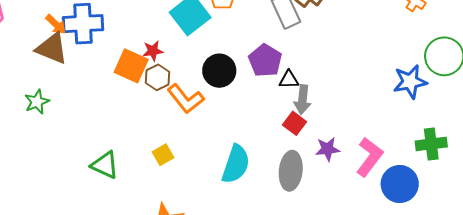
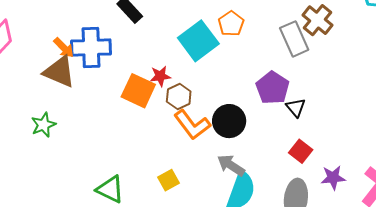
black circle: (219, 71) -> (229, 121), moved
brown hexagon: (158, 77) -> (179, 97), moved
black triangle: (289, 80) -> (296, 108), turned 50
gray arrow: (303, 100) -> (231, 165), moved, turned 116

